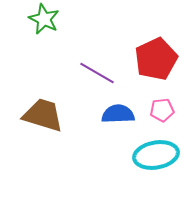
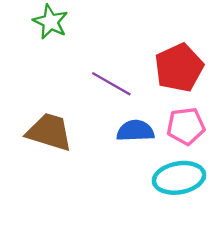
pink pentagon: (162, 110) -> (186, 126), size x1.4

